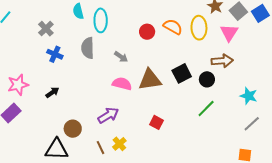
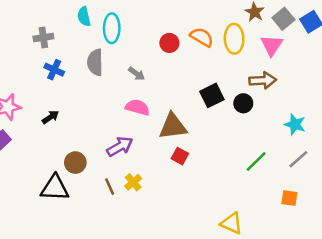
gray cross: (46, 29) -> (43, 38), turned 35
brown triangle: (150, 80) -> (173, 126), moved
green line: (206, 108) -> (256, 162), moved

